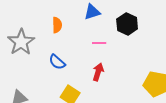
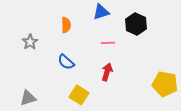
gray star: (21, 42) -> (30, 42), size x0.6

